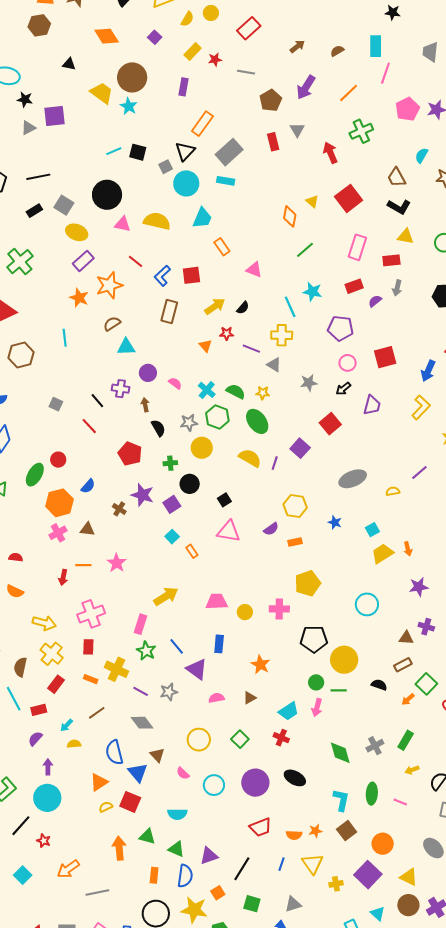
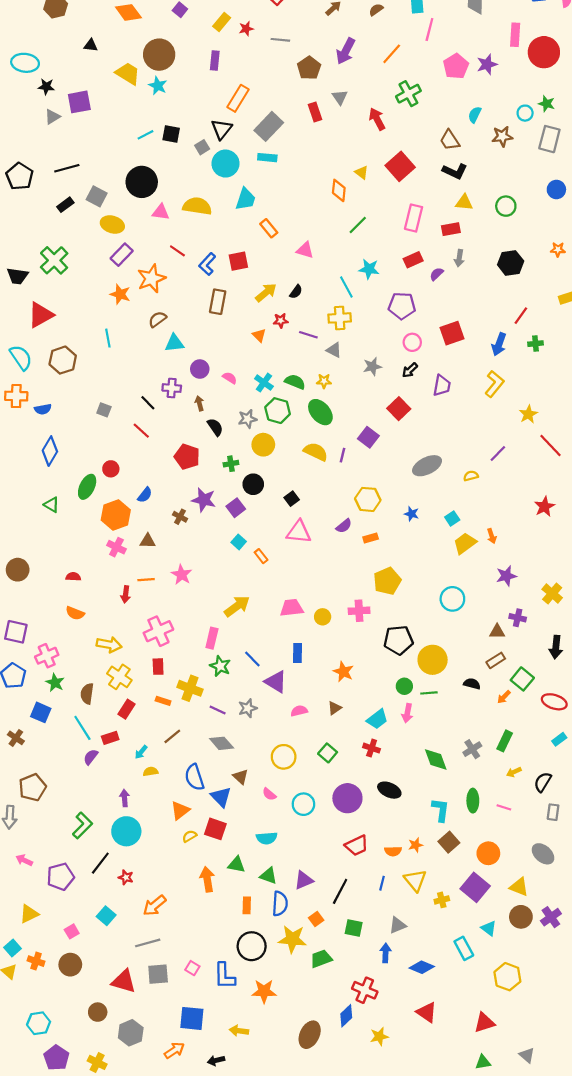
pink cross: (58, 533) -> (116, 547), turned -30
purple semicircle: (35, 739) -> (91, 757), moved
gray line: (97, 892) -> (148, 943), moved

